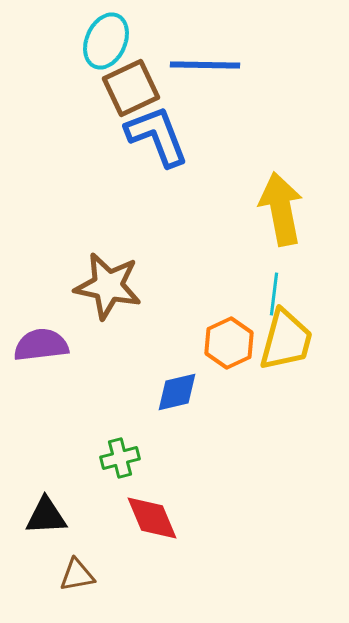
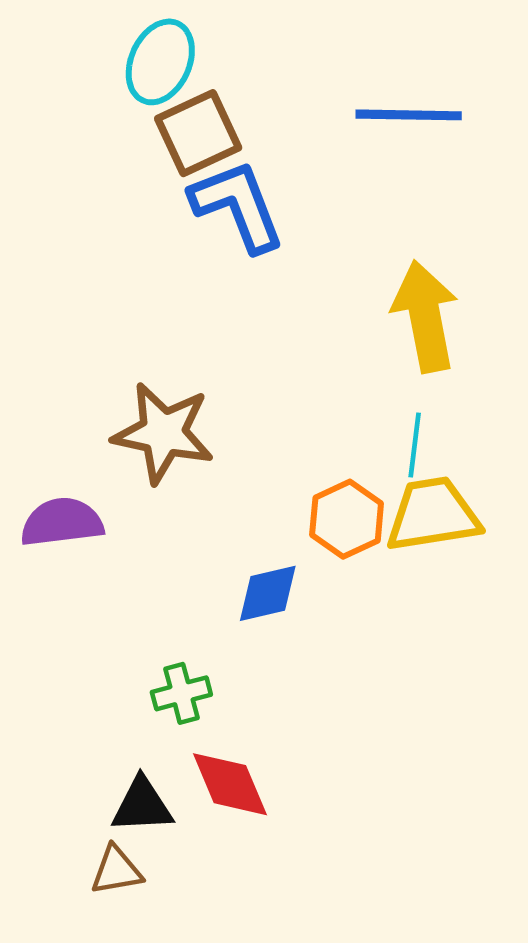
blue line: (205, 65) -> (409, 115), moved
yellow trapezoid: (286, 340) -> (433, 515), turned -114
black triangle: (46, 516) -> (142, 805), moved

